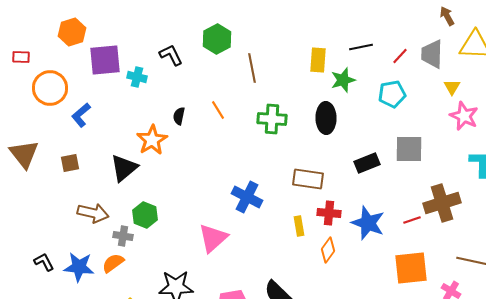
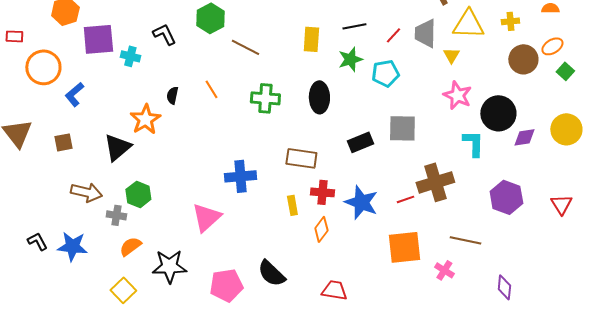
brown line: (252, 68) -> (245, 47), turned -52
green star: (343, 80) -> (350, 59), moved
yellow triangle: (452, 87) -> (451, 55), moved
blue cross: (247, 197) -> (240, 176), turned -32
orange semicircle: (113, 263) -> (130, 246), moved

